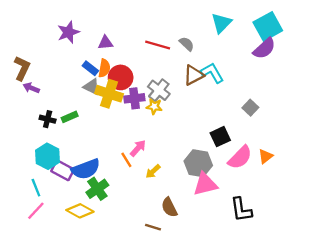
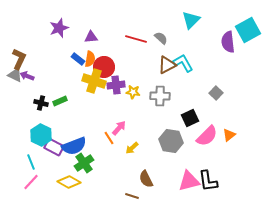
cyan square: (268, 26) -> (248, 30), moved
purple semicircle: (264, 48) -> (228, 42), turned 125
gray triangle: (92, 87) -> (15, 75), moved
gray cross: (159, 90) -> (160, 96), moved, turned -36
pink triangle: (205, 184) -> (189, 181), moved

